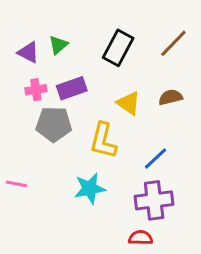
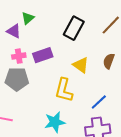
green triangle: (58, 45) -> (28, 18), moved
brown semicircle: (170, 97) -> (109, 61), turned -56
gray pentagon: (54, 124) -> (17, 79), moved

